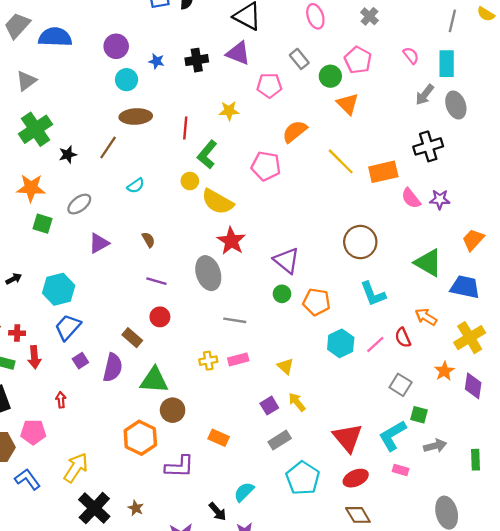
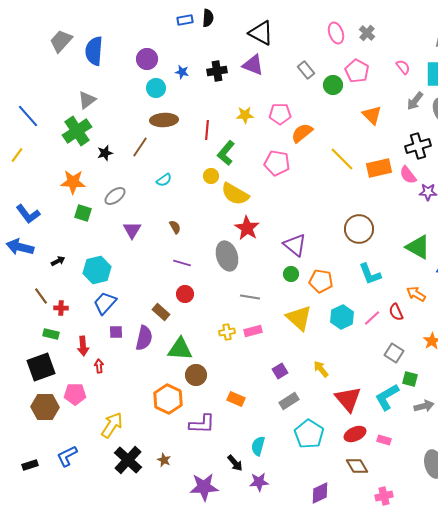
pink ellipse: (315, 16) -> (336, 33), moved
blue semicircle: (55, 37) -> (94, 51), turned -88
gray triangle: (26, 81) -> (87, 100), moved
pink pentagon: (269, 85) -> (280, 114), moved
orange triangle: (348, 104) -> (372, 115), moved
pink semicircle: (411, 198) -> (408, 175), moved
purple triangle: (99, 243) -> (132, 230), turned -30
red arrow: (34, 357) -> (83, 346), moved
purple square: (80, 361) -> (116, 332), turned 32
yellow triangle: (285, 366) -> (299, 318), moved, size x1.8
yellow arrow: (297, 402) -> (321, 369), moved
pink rectangle: (401, 470) -> (384, 440), moved
blue L-shape: (27, 479) -> (67, 456), moved, turned -80
cyan semicircle: (244, 492) -> (258, 446), turned -30

